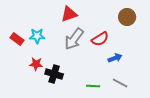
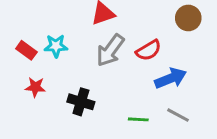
blue arrow: (115, 58) -> (171, 78), size x1.5
red star: (36, 64) -> (35, 87), moved

